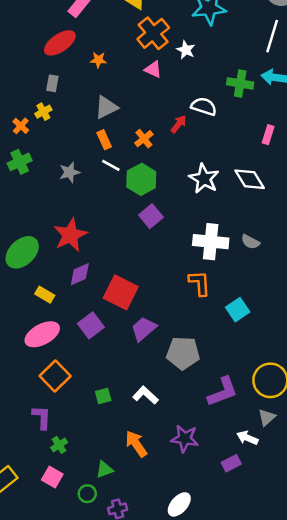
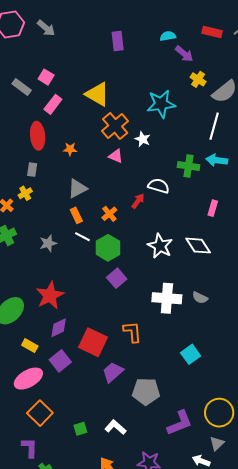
red ellipse: (60, 43) -> (38, 136), turned -60
orange L-shape: (200, 283) -> (132, 332), moved
purple square: (91, 325) -> (60, 361), moved

